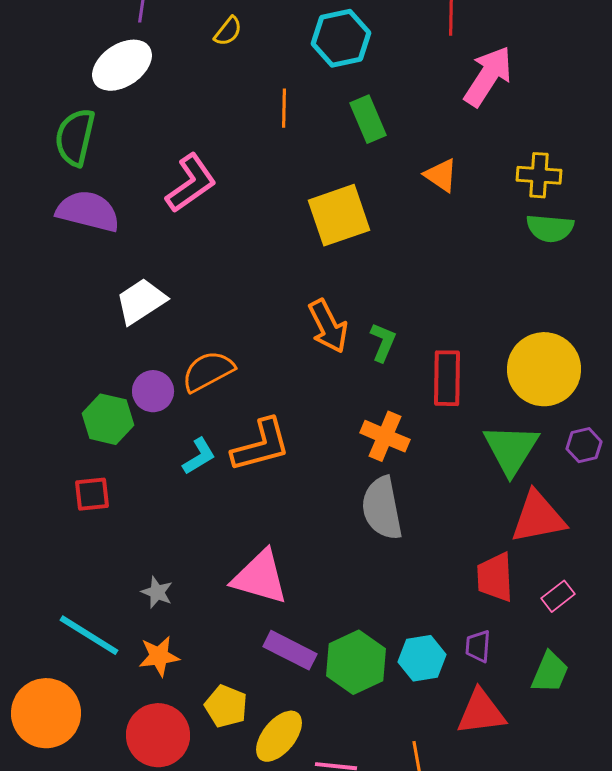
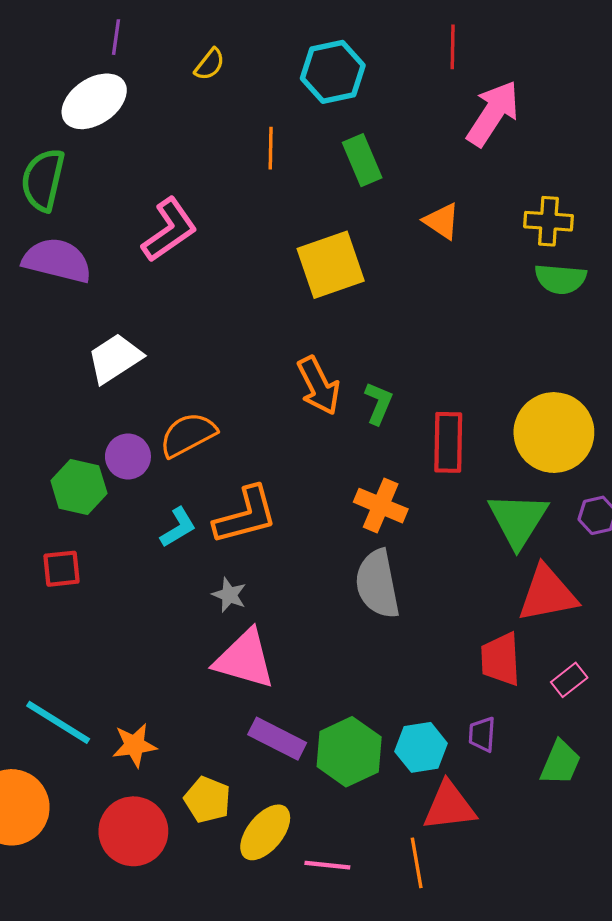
gray star: (157, 592) -> (229, 595), moved
red triangle: (481, 712) -> (449, 806), moved

